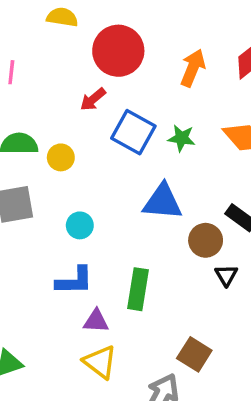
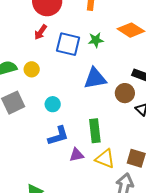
yellow triangle: (100, 362) -> (105, 159), moved

